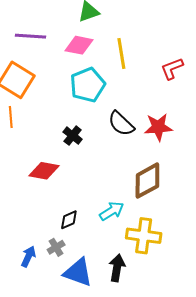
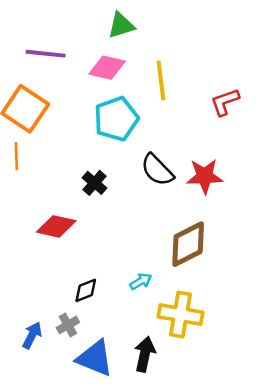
cyan arrow: (112, 211) -> (141, 281), size x0.7

